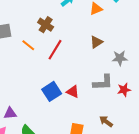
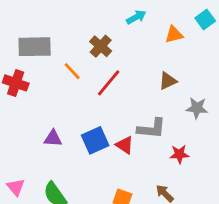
gray L-shape: (103, 83) -> (152, 129), moved
red star: (124, 90) -> (179, 154), moved
purple triangle: (10, 113) -> (53, 138), moved

